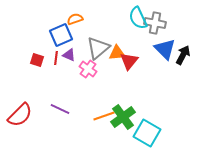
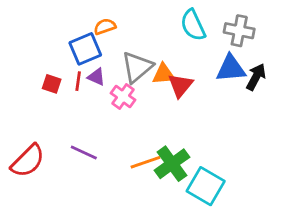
gray cross: (155, 23) -> (239, 31), moved
blue triangle: (165, 49) -> (231, 69), turned -50

